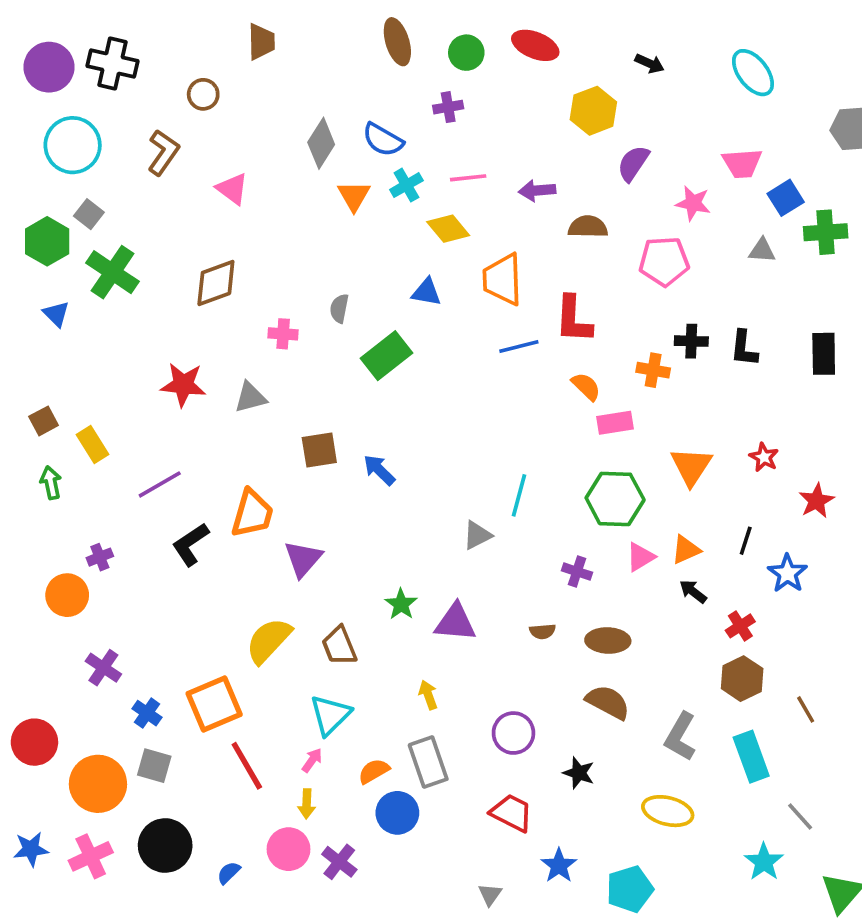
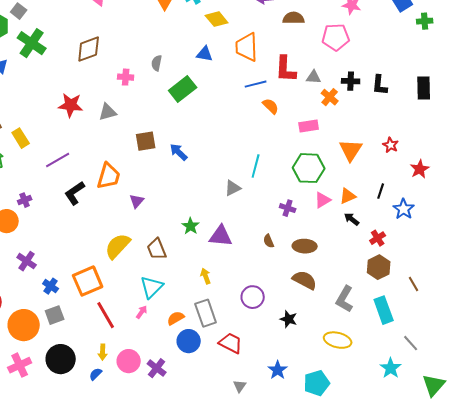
green cross: (826, 232) -> (425, 21), size x0.7
gray triangle: (762, 250) -> (314, 77), moved
orange cross: (653, 370) -> (330, 97), turned 30
orange semicircle: (586, 386) -> (271, 106), moved
purple triangle: (303, 559) -> (137, 201), size x0.7
brown semicircle: (543, 631) -> (269, 241), turned 72
gray square: (154, 766) -> (55, 315), turned -36
yellow arrow: (307, 804) -> (103, 352), moved
red trapezoid: (512, 813) -> (231, 343), moved

